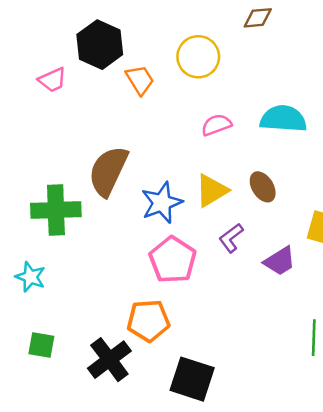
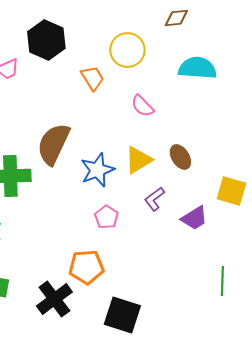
orange trapezoid: (140, 80) -> (92, 78), moved
cyan semicircle: (283, 119) -> (197, 68), moved
pink semicircle: (216, 125) -> (142, 106), turned -115
pink pentagon: (173, 260) -> (106, 217), size x0.6

